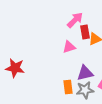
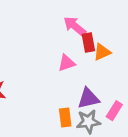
pink arrow: (75, 20) -> (75, 26), turned -96

